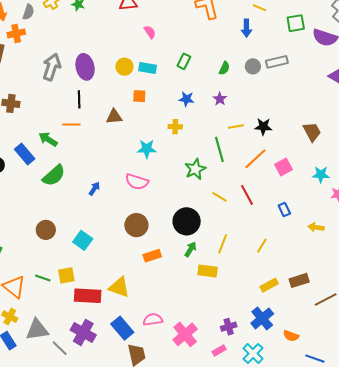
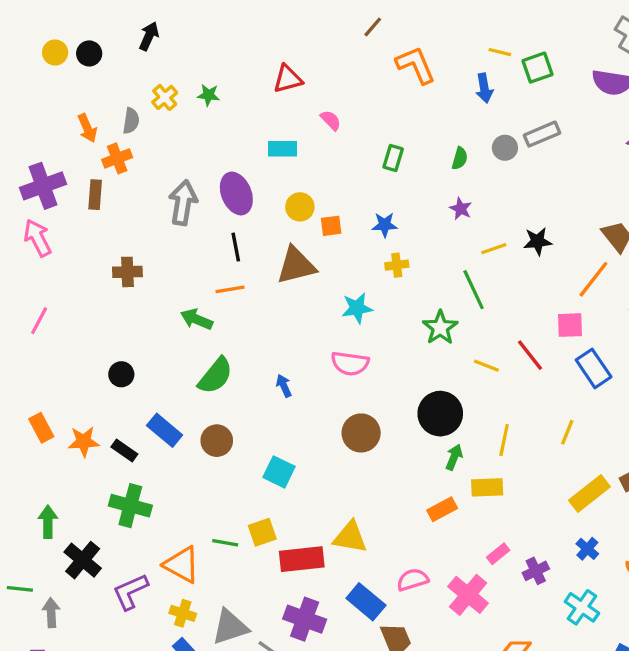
green square: (296, 23) -> (537, 68), moved
yellow circle: (124, 67) -> (300, 207), moved
cyan rectangle: (148, 68) -> (283, 149), moved
blue star: (186, 99) -> (385, 225), moved
brown triangle: (114, 117) -> (296, 265), size x1.5
blue rectangle: (25, 154) -> (165, 430), moved
orange line: (255, 159) -> (593, 279), moved
pink square: (284, 167) -> (570, 325), moved, turned 36
blue arrow: (94, 189) -> (284, 386), turned -48
blue rectangle: (284, 210) -> (594, 368), size x1.6
brown circle: (46, 230) -> (217, 441), moved
orange rectangle: (152, 256) -> (442, 509), moved
yellow rectangle: (269, 285) -> (589, 494), size x1.4
blue cross: (262, 318) -> (587, 549), size x0.6
pink rectangle: (219, 350) -> (498, 554), moved

